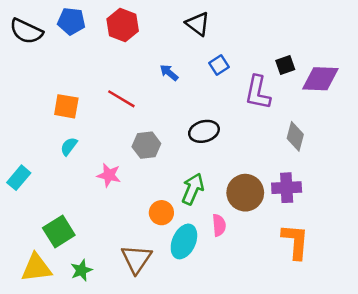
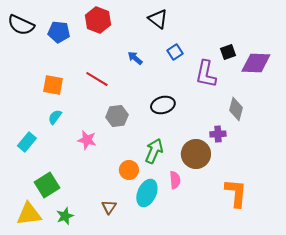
blue pentagon: (71, 21) -> (59, 32), moved
cyan rectangle: (19, 178) -> (27, 142), moved
purple cross: (287, 188) -> (218, 134), moved, size x0.7
brown triangle: (136, 259) -> (109, 207), size x0.6

